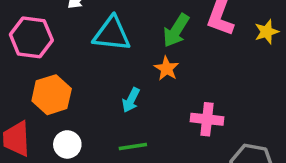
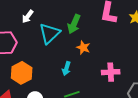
green arrow: (176, 30) -> (74, 24), moved
cyan triangle: (112, 34) -> (49, 33), turned -40

